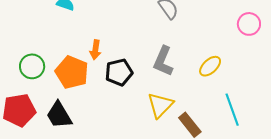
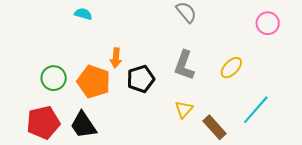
yellow triangle: (160, 105) -> (184, 109), size x0.7
cyan line: (232, 110) -> (256, 110), turned 64

